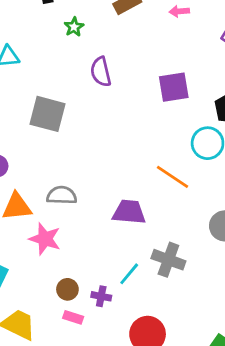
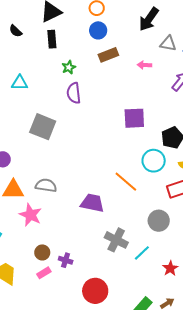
purple semicircle: (101, 72) -> (74, 93), moved
cyan line: (129, 274) -> (142, 253), moved
pink rectangle: (73, 317) -> (44, 273), turned -56

